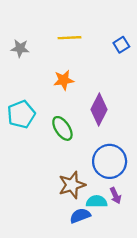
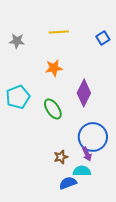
brown star: (72, 185) -> (61, 157), size x0.6
purple arrow: (115, 196) -> (87, 154), moved

